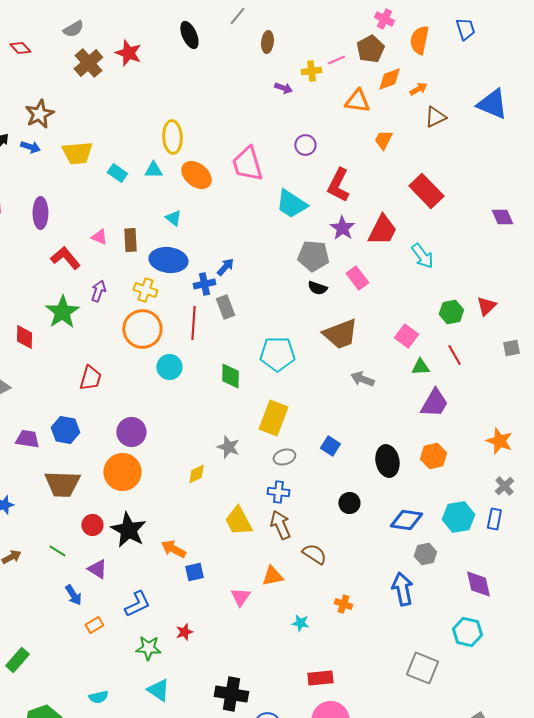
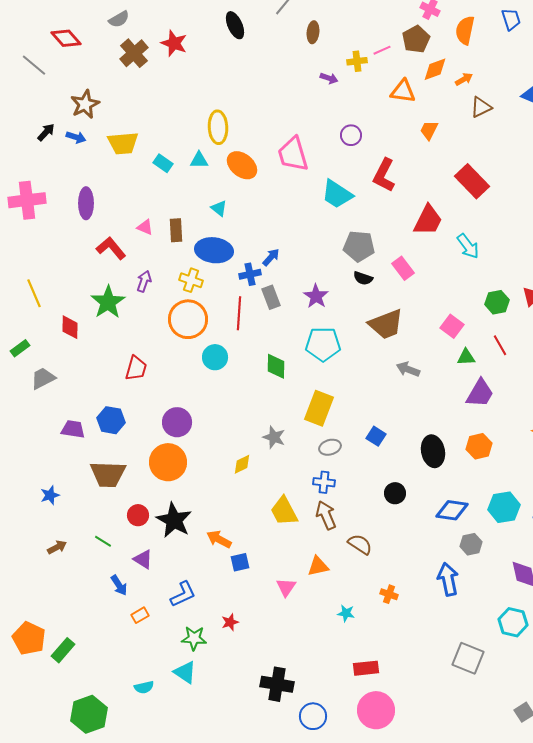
red diamond: (20, 48) -> (66, 38), size x1.4
purple star: (342, 228) -> (316, 296), moved
cyan triangle: (158, 690) -> (185, 672), moved

